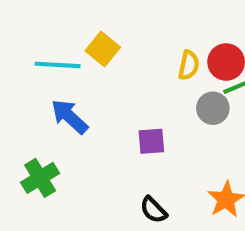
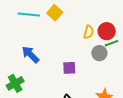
yellow square: (103, 49) -> (55, 13), moved
cyan line: (58, 65) -> (29, 15), moved

